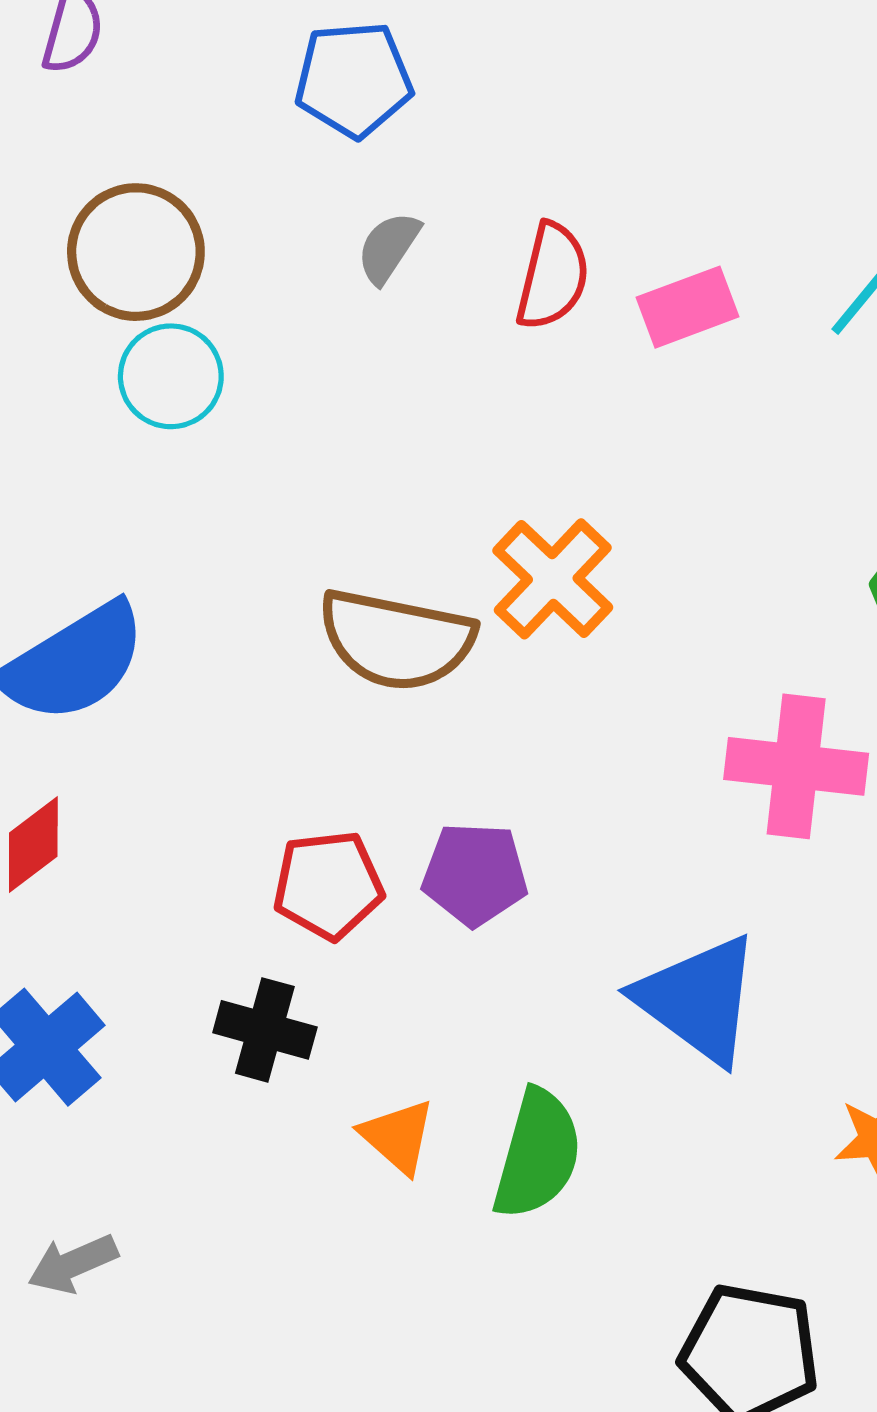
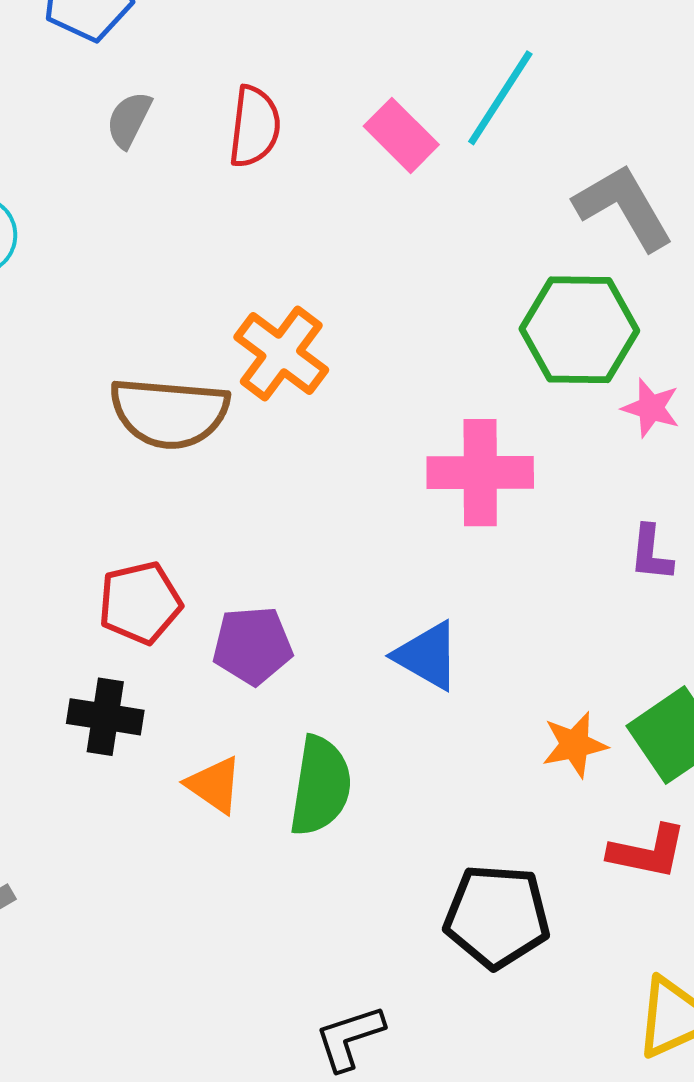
pink rectangle: (687, 307) -> (401, 135), moved, turned 72
purple pentagon: (475, 874) -> (252, 646), moved
blue triangle: (698, 999) -> (427, 656), size x0.7

